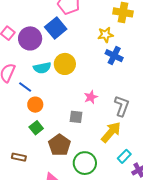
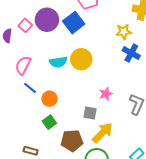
purple circle: (30, 38) -> (47, 20), moved
blue line: (25, 87) -> (30, 88), moved
yellow arrow: (111, 132) -> (103, 133), moved
brown pentagon: (59, 145) -> (72, 141), turned 30

